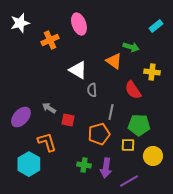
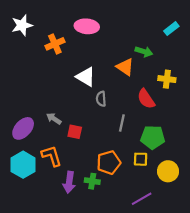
pink ellipse: (79, 24) -> (87, 26), turned -65
orange pentagon: (99, 134) -> (109, 163), moved
cyan hexagon: (29, 164) -> (23, 165), moved
purple arrow: (106, 168) -> (69, 182), moved

